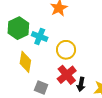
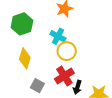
cyan cross: (40, 37) -> (58, 36), moved

